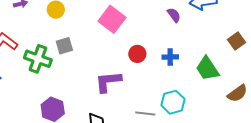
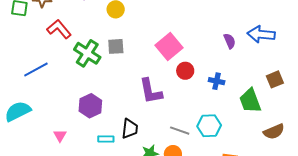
pink square: (112, 19) -> (169, 46), moved
brown square: (237, 41) -> (275, 79), moved
purple L-shape: (108, 82) -> (151, 91), turned -108

